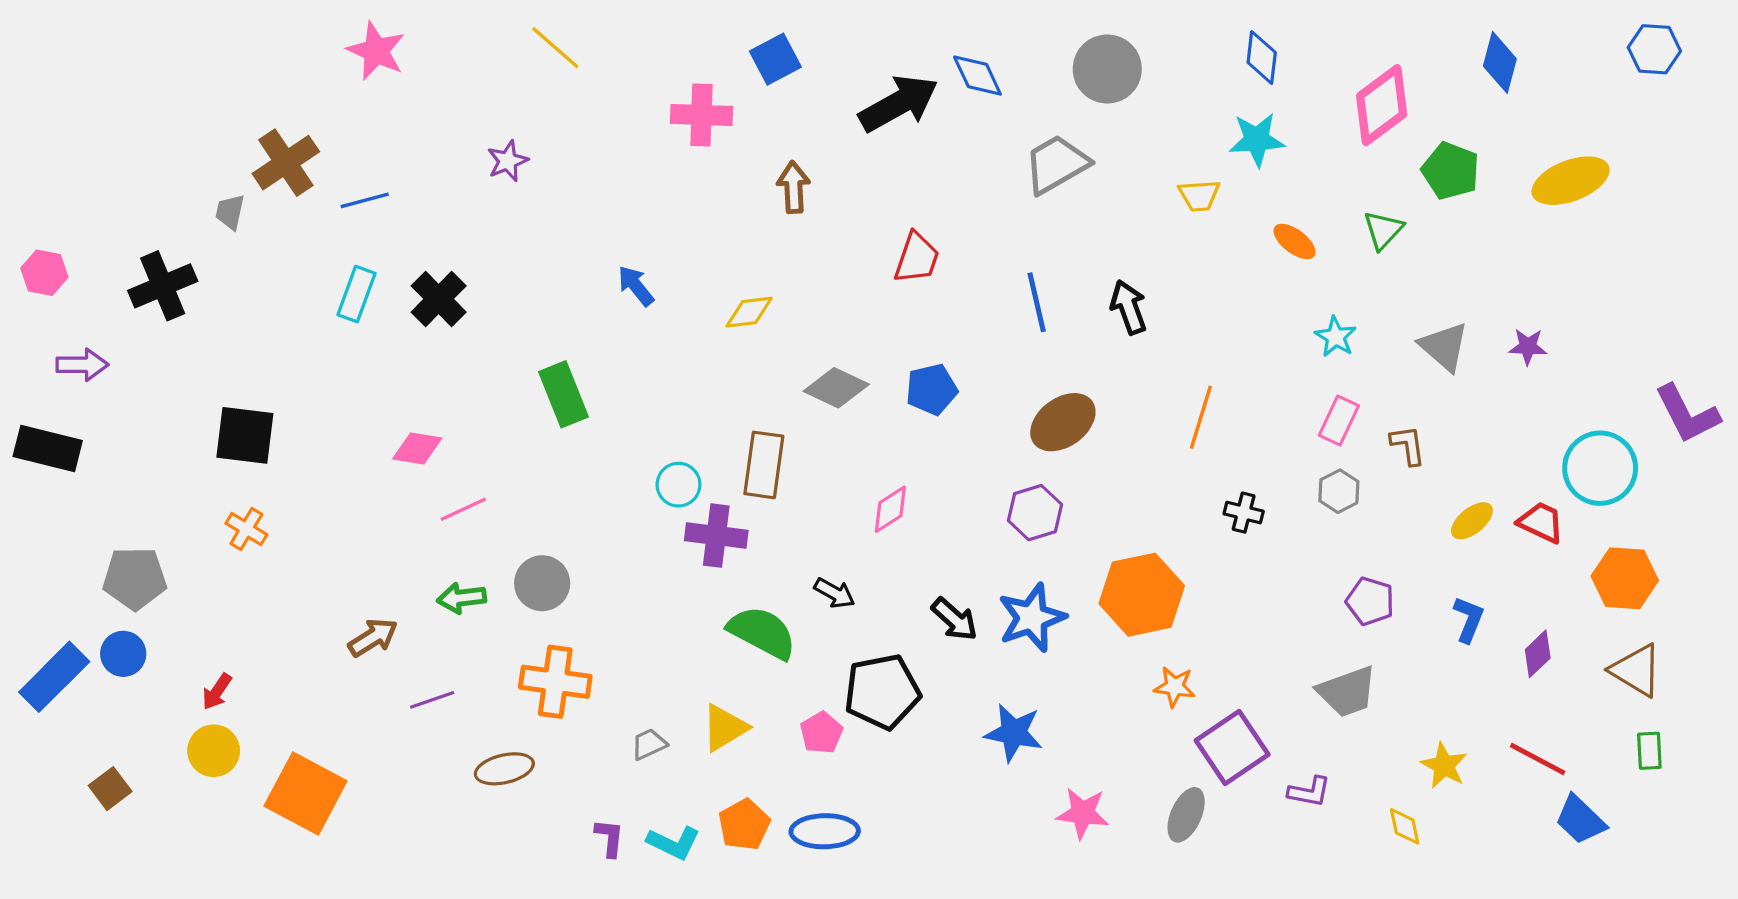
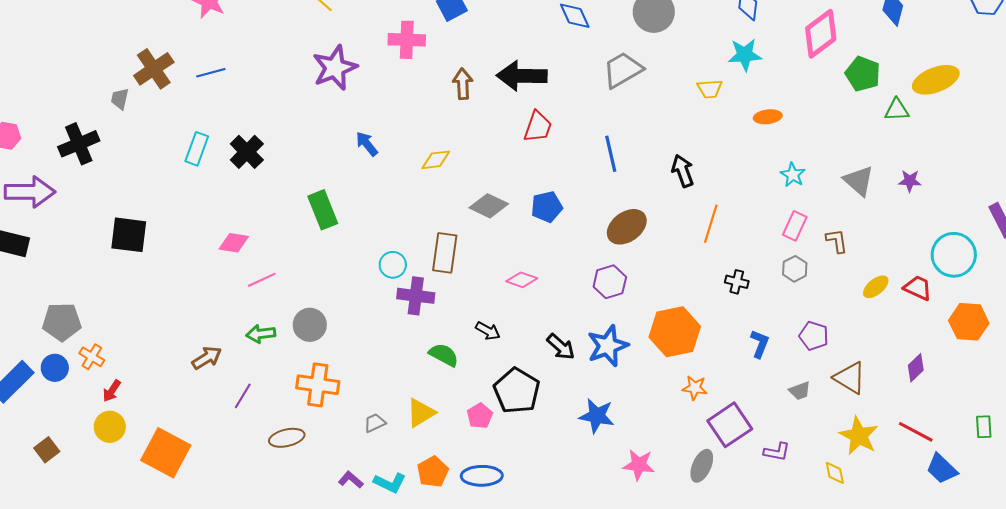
black arrow: (899, 103) -> (522, 76), moved, turned -150
purple star: (508, 161) -> (335, 68), moved, size x1.8
blue line: (365, 200) -> (211, 73), moved
green triangle: (1383, 230) -> (897, 110), moved, turned 44
orange ellipse: (1295, 241) -> (768, 117), turned -44
black arrow: (1129, 307) -> (683, 171), moved
purple arrow: (82, 365) -> (30, 192), size x1.6
pink diamond: (890, 509) -> (522, 280), turned 52
orange cross: (246, 529) -> (92, 357), moved
blue L-shape: (1469, 619) -> (760, 344), moved
green semicircle: (762, 632) -> (444, 355), size x0.7
brown triangle: (1636, 670) -> (850, 378), moved
black pentagon: (882, 692) -> (517, 391), turned -30
gray trapezoid: (1347, 692) -> (800, 391), size x0.6
purple line: (432, 700) -> (243, 396), turned -40
yellow star: (1444, 766) -> (859, 436), size x1.4
purple L-shape: (609, 838) -> (351, 480), turned -55

